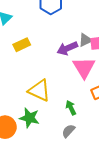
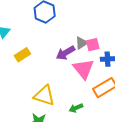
green arrow: (71, 108) -> (76, 108), turned -80

